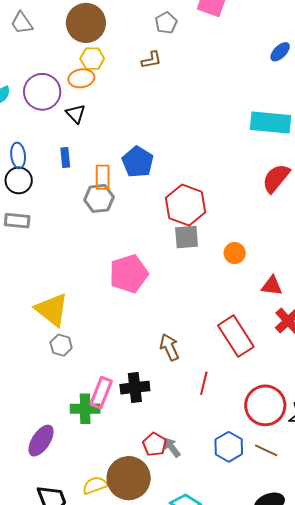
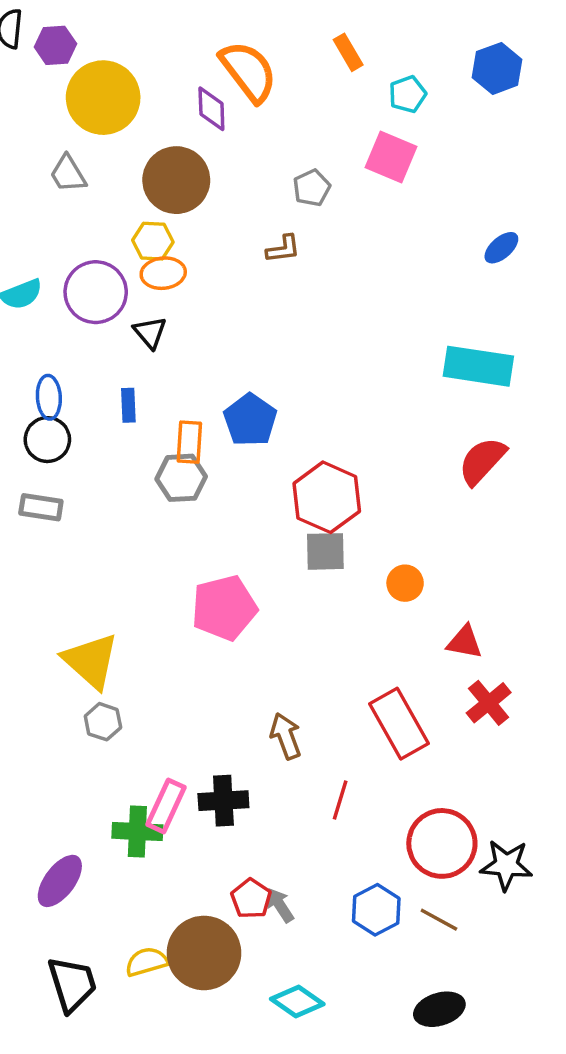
yellow hexagon: (92, 59) -> (153, 241), moved

